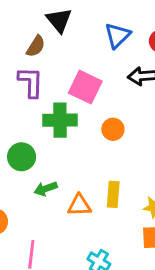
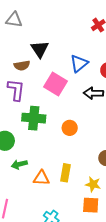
brown semicircle: (36, 46) -> (22, 66), turned 42
pink square: (85, 87) -> (55, 84), moved

